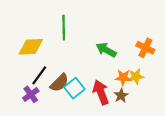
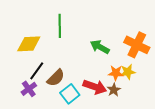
orange cross: (145, 48) -> (137, 45), size x1.4
cyan square: (74, 88) -> (70, 94), moved
red arrow: (101, 92) -> (95, 87), turned 130

